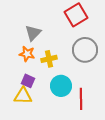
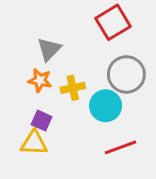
cyan circle: (61, 86) -> (106, 106), moved
red line: (81, 99) -> (120, 147), turned 70

